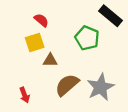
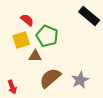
green pentagon: (87, 38) -> (47, 36), moved
gray star: (100, 87) -> (80, 80), size x0.7

